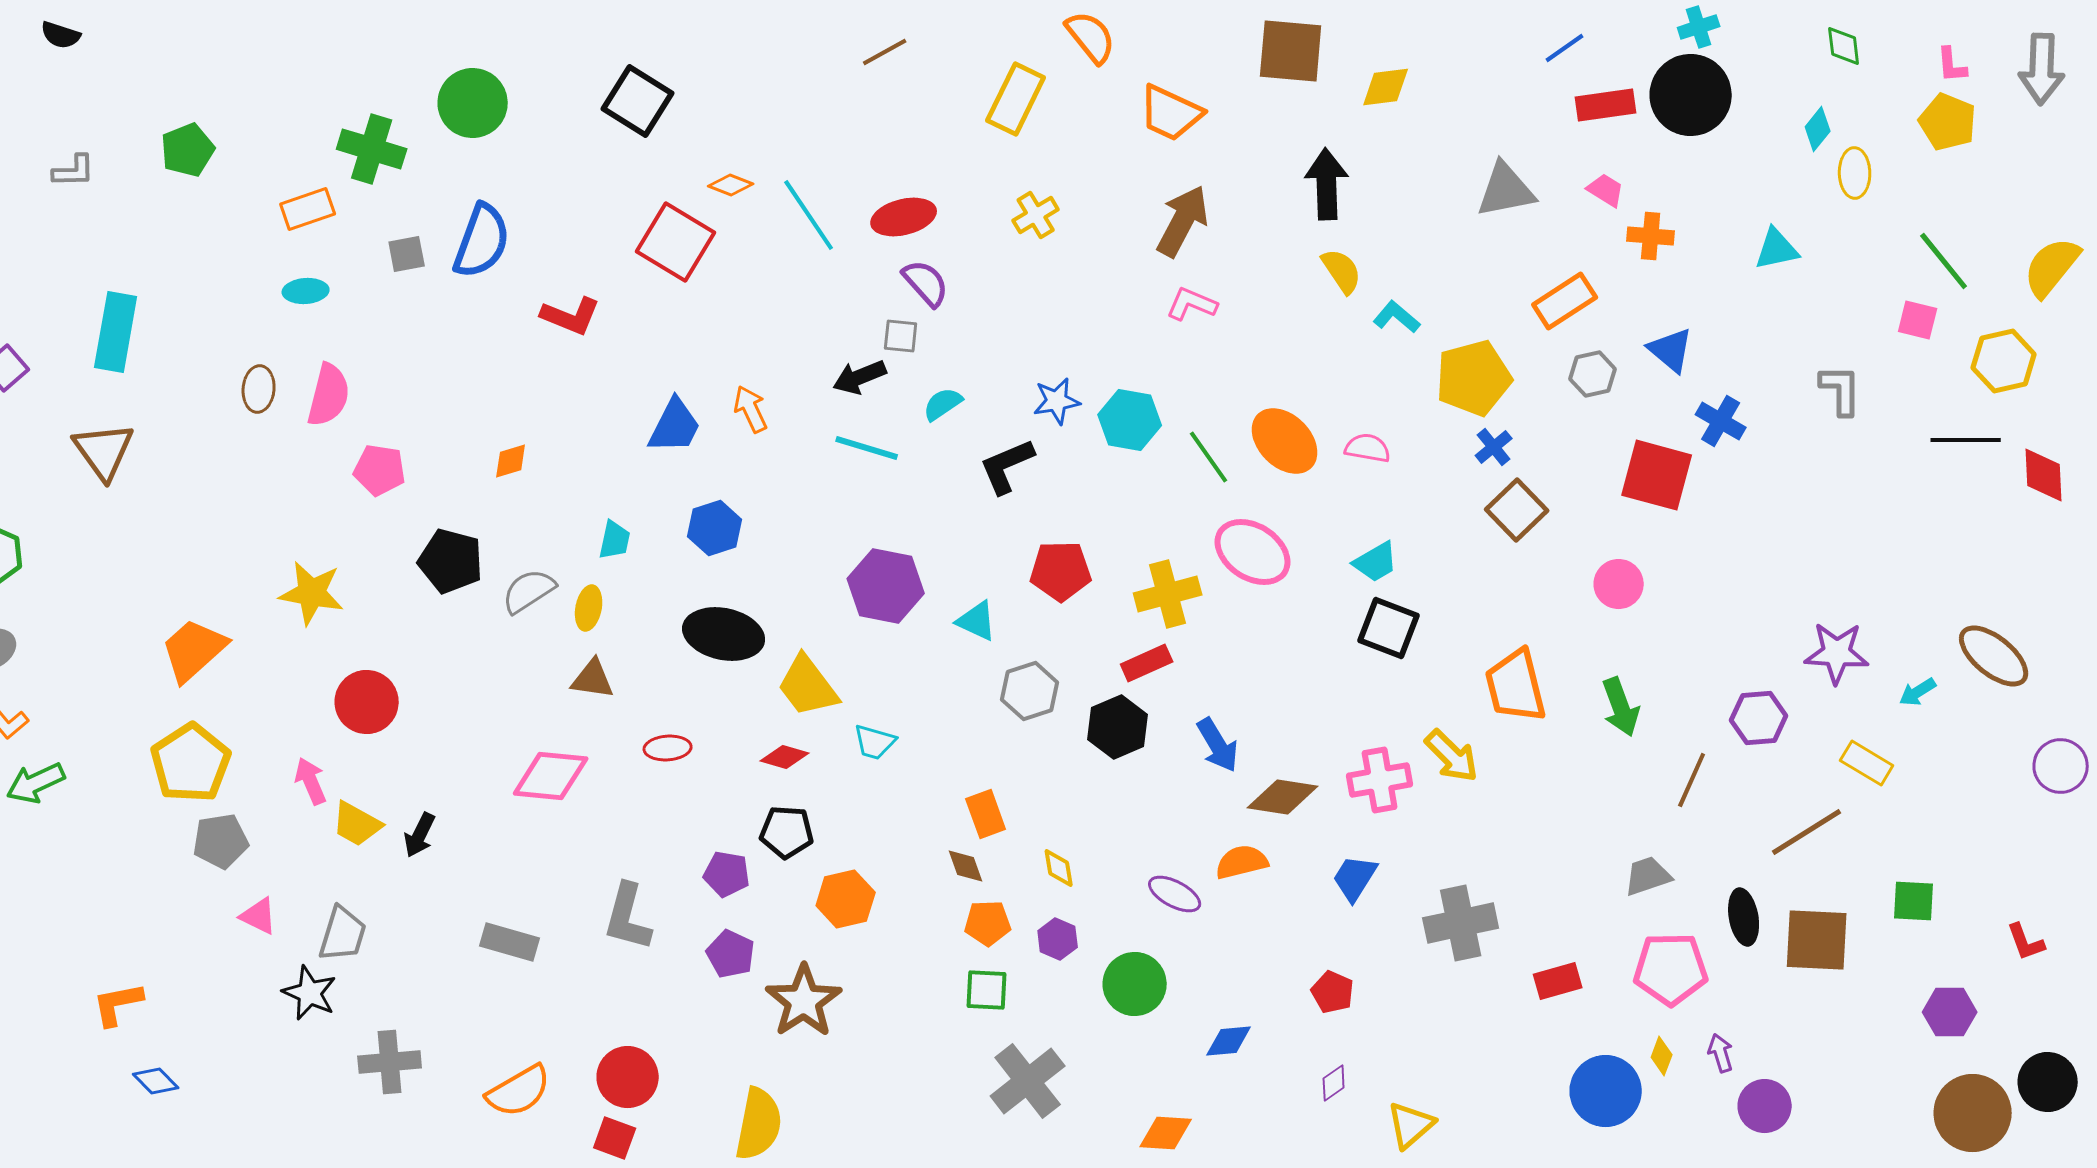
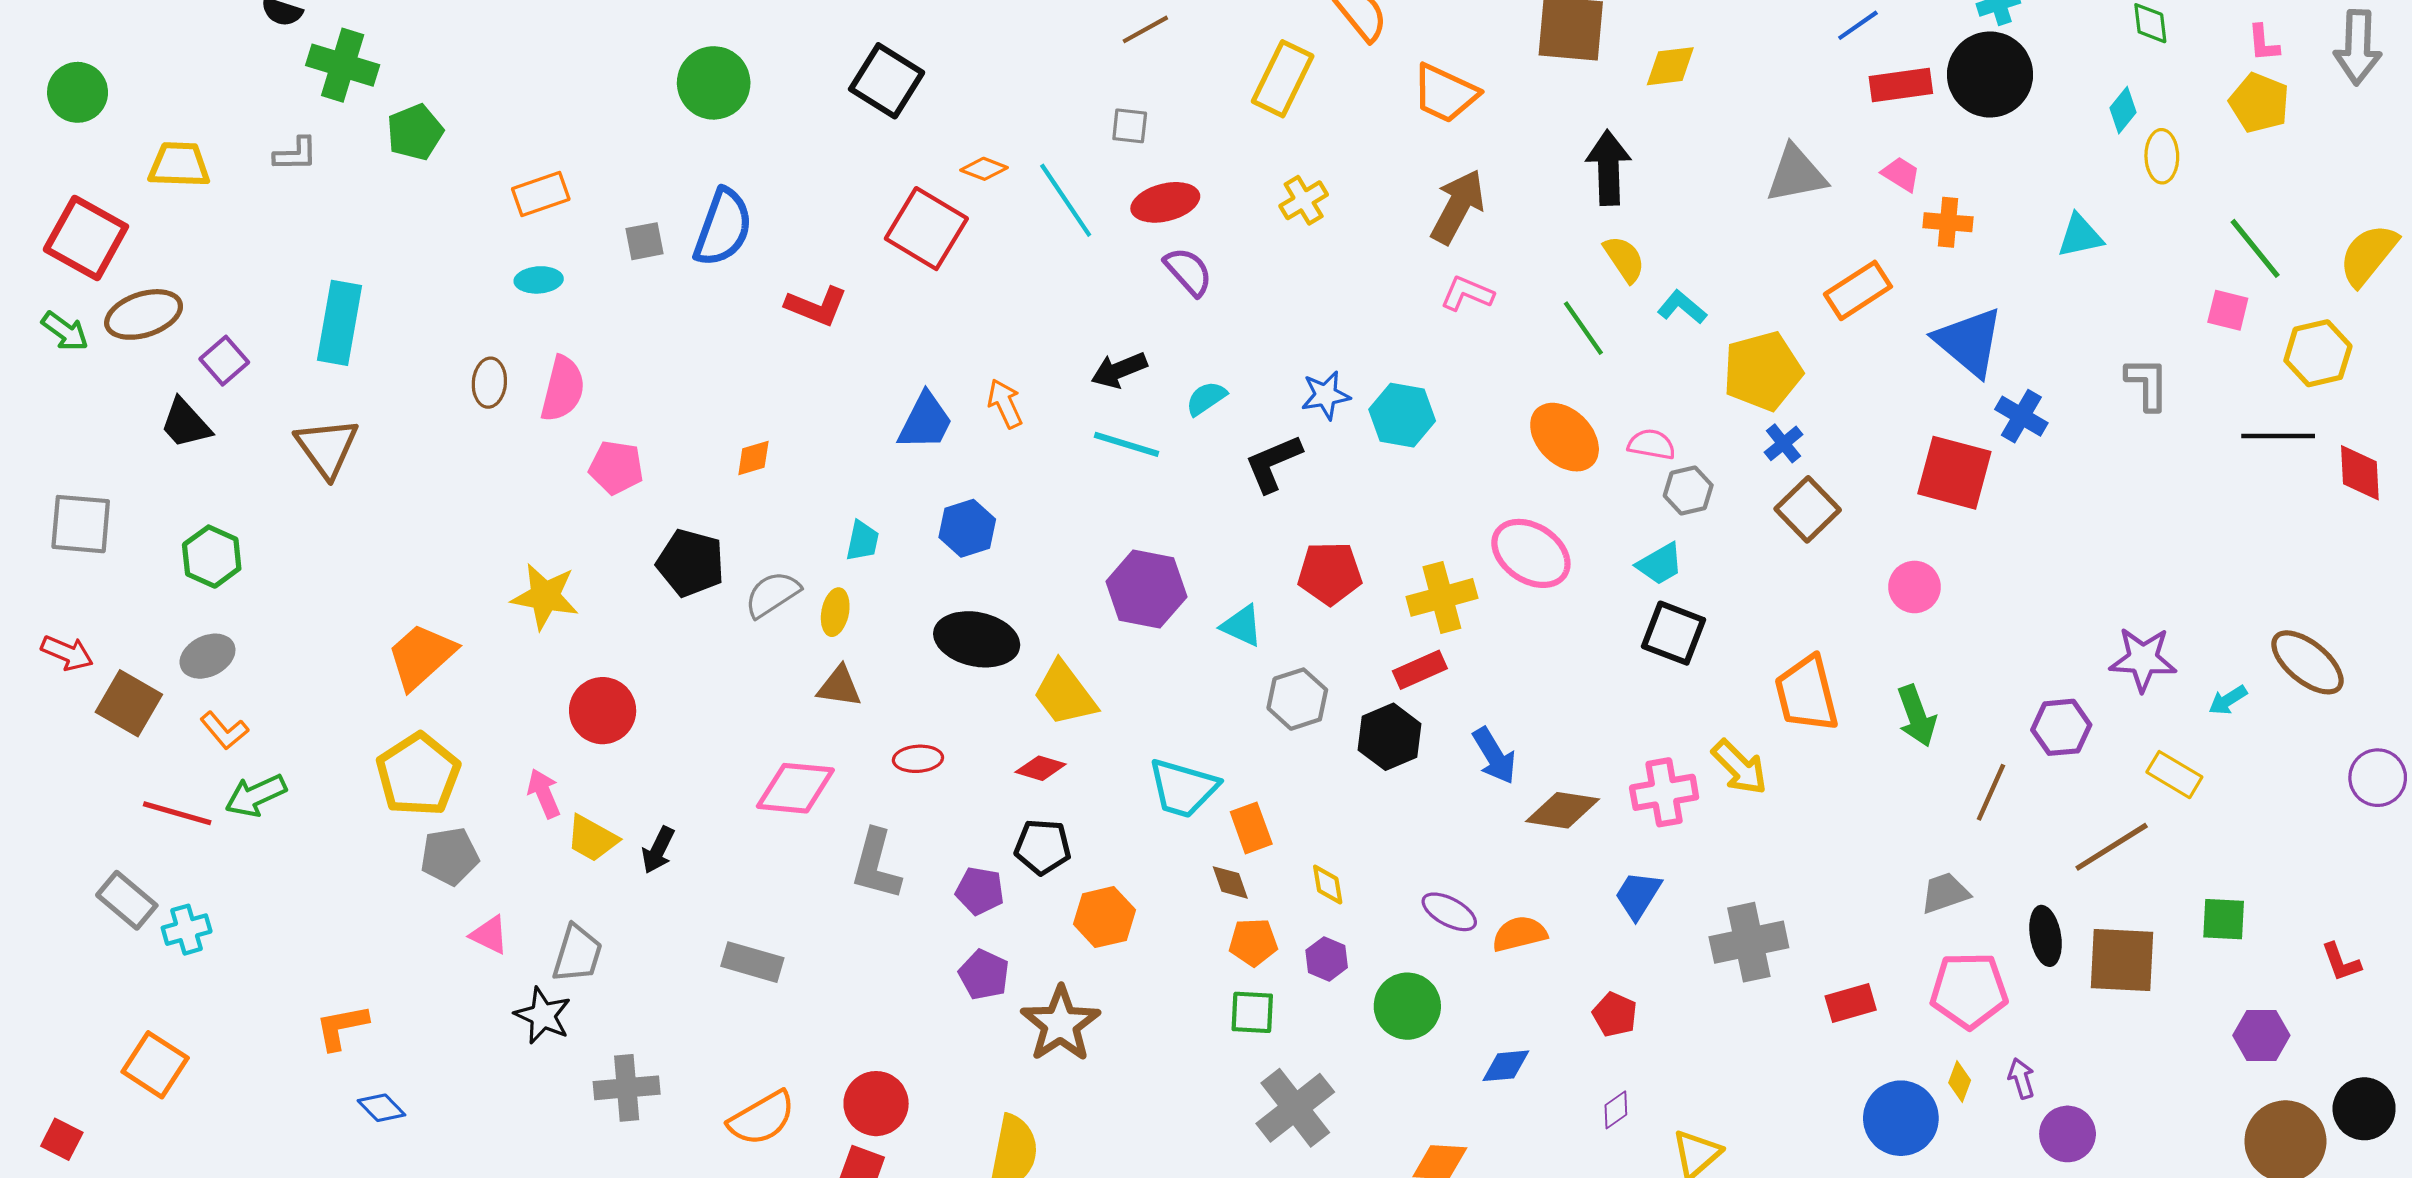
green cross: (372, 149) -> (343, 65), moved
gray square: (901, 336) -> (1130, 126), moved
blue triangle: (1671, 350) -> (1969, 342), size x1.5
gray hexagon: (1593, 374) -> (1688, 491), moved
green line: (1209, 457) -> (1583, 328), moved
cyan trapezoid: (875, 742) -> (1183, 788), moved, size x1.6
orange semicircle: (1242, 862) -> (1519, 934), moved
gray L-shape: (628, 917) -> (876, 865), moved

